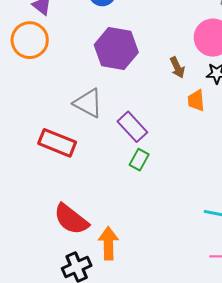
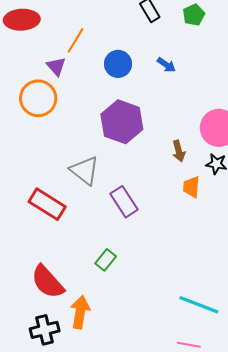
green rectangle: (139, 160) -> (106, 260), moved

